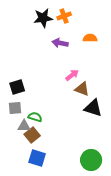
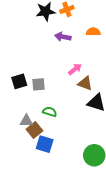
gray square: (15, 108) -> (39, 84), moved
green semicircle: (35, 117) -> (50, 112), moved
blue square: (37, 158) -> (45, 144), moved

